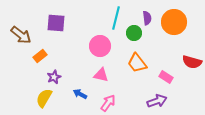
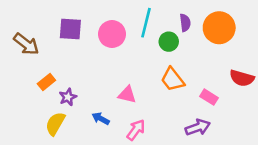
pink circle: (100, 46) -> (112, 34), moved
orange rectangle: (40, 56) -> (46, 82), moved

